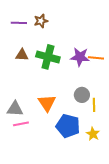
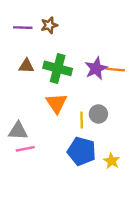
purple star: (80, 57) -> (96, 68), turned -30
orange triangle: (47, 103) -> (56, 103), moved
yellow line: (94, 105) -> (82, 120), moved

